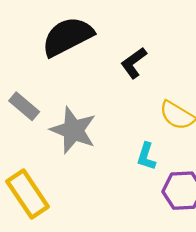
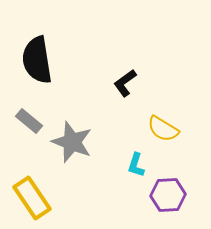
black semicircle: (68, 37) -> (37, 60), moved, turned -72

